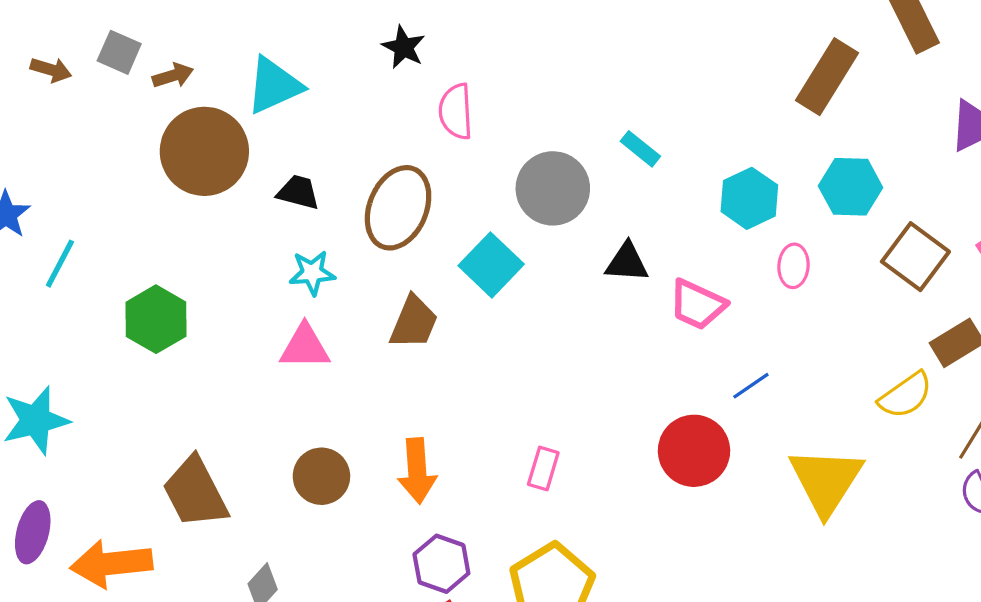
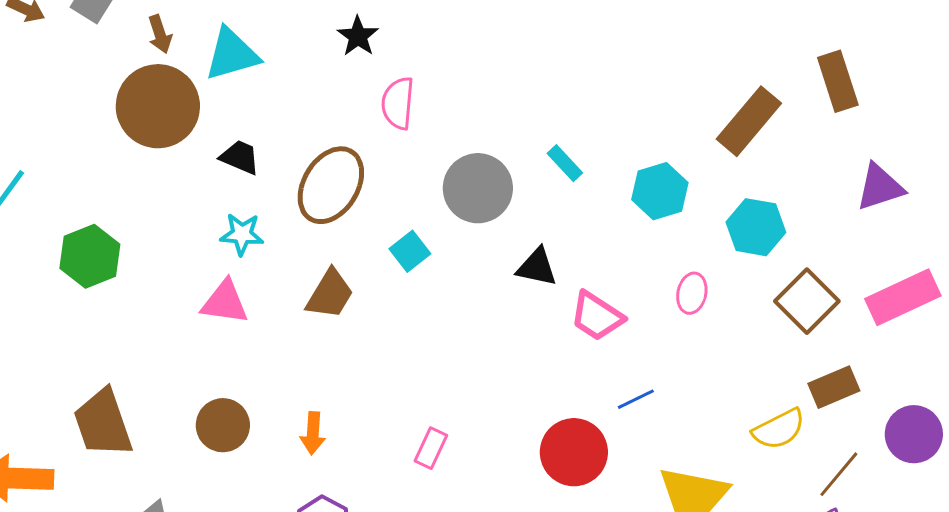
brown arrow: (173, 76) -> (160, 34), moved, turned 81
cyan hexagon: (749, 198) -> (660, 191), moved
cyan square: (491, 265) -> (410, 251), size x0.7
orange arrow: (417, 471) -> (313, 433), size x0.7

